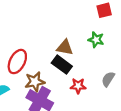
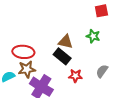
red ellipse: (17, 62) -> (23, 52), turned 65
brown star: (35, 82) -> (27, 69), moved

